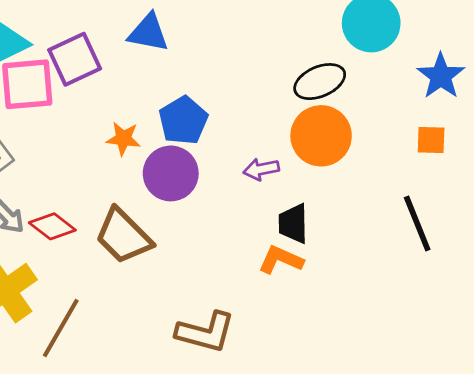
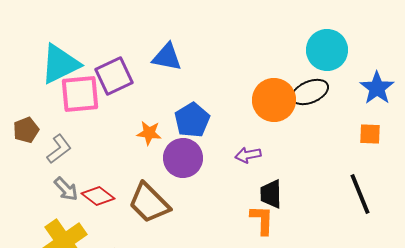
black ellipse: (320, 82) -> (310, 92), moved
orange circle: (321, 136) -> (274, 100), moved
orange L-shape: (281, 260) -> (262, 220), turned 68

